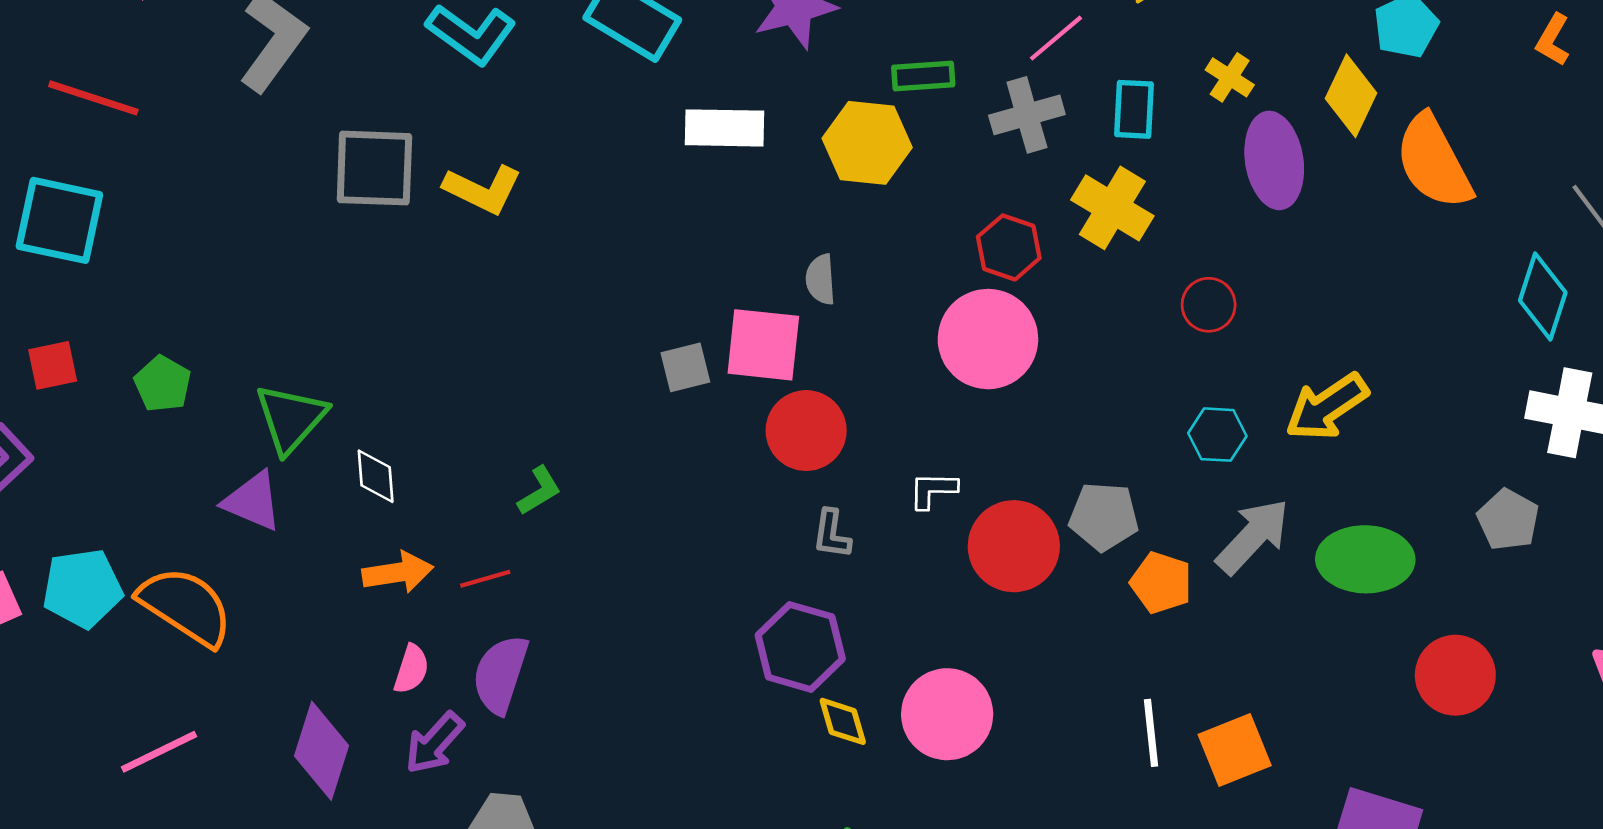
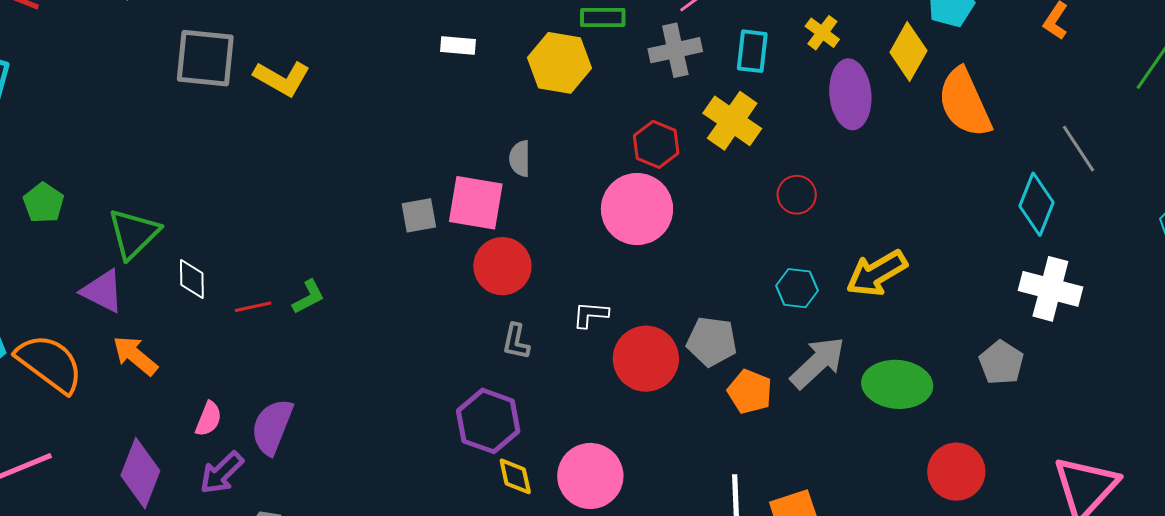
white rectangle: (725, 128) -> (458, 46), size x0.6
orange arrow: (398, 572) -> (135, 356), moved, turned -135
red line: (485, 579) -> (253, 307), moved

